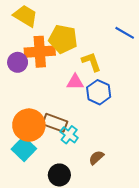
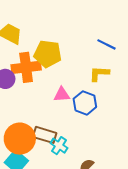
yellow L-shape: (91, 62) -> (99, 74), moved, turned -65

